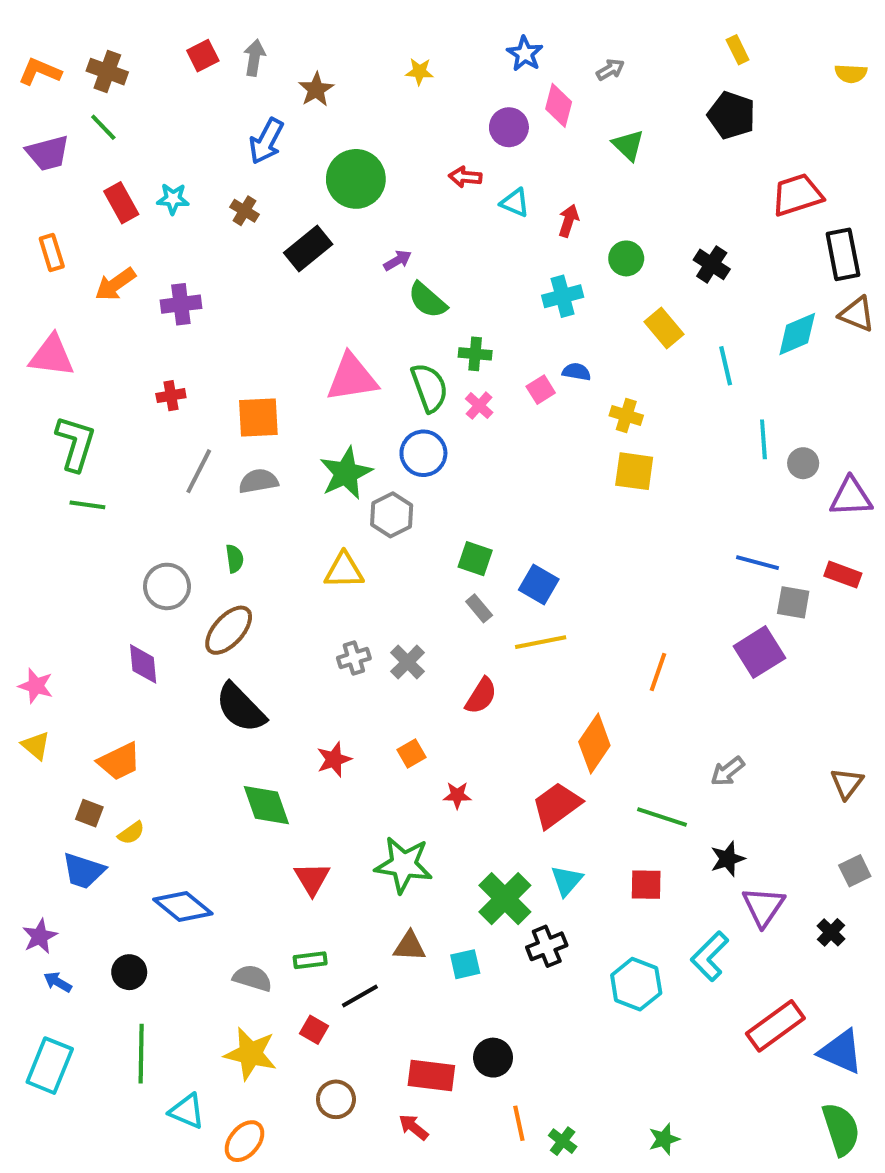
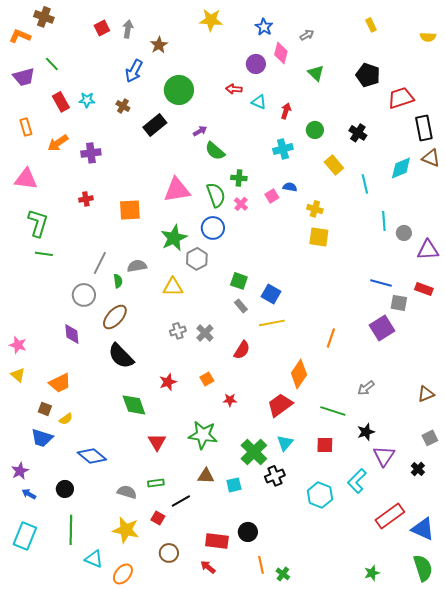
brown cross: (107, 72) -> (44, 17), moved
yellow star: (419, 72) -> (211, 20), moved, size x1.6
black pentagon: (732, 115) -> (368, 75), moved
gray line: (199, 471) -> (100, 263), moved
gray semicircle: (258, 481) -> (137, 266), moved
brown triangle: (847, 783) -> (426, 394), turned 30
green star: (664, 1139) -> (372, 573), moved

